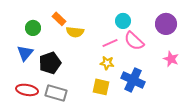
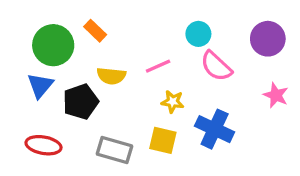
green circle: (33, 28) -> (53, 45), size x1.6
yellow semicircle: (75, 32) -> (111, 76), moved
pink line: (110, 43) -> (158, 66), moved
gray rectangle: (56, 93) -> (115, 150), moved

